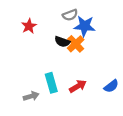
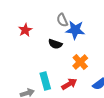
gray semicircle: (70, 15) -> (62, 20), turned 88
orange cross: (76, 44) -> (80, 62), moved

